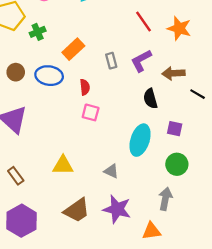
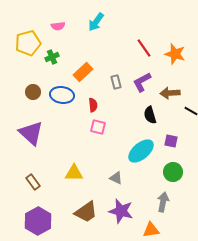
cyan ellipse: (140, 140) -> (141, 151), turned 32

